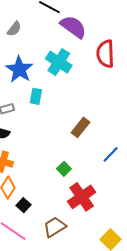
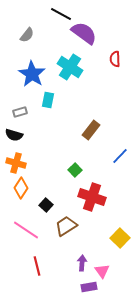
red semicircle: (105, 54) -> (115, 59), size x0.6
red cross: (82, 197) -> (92, 197), turned -36
black square: (24, 205) -> (46, 205), moved

